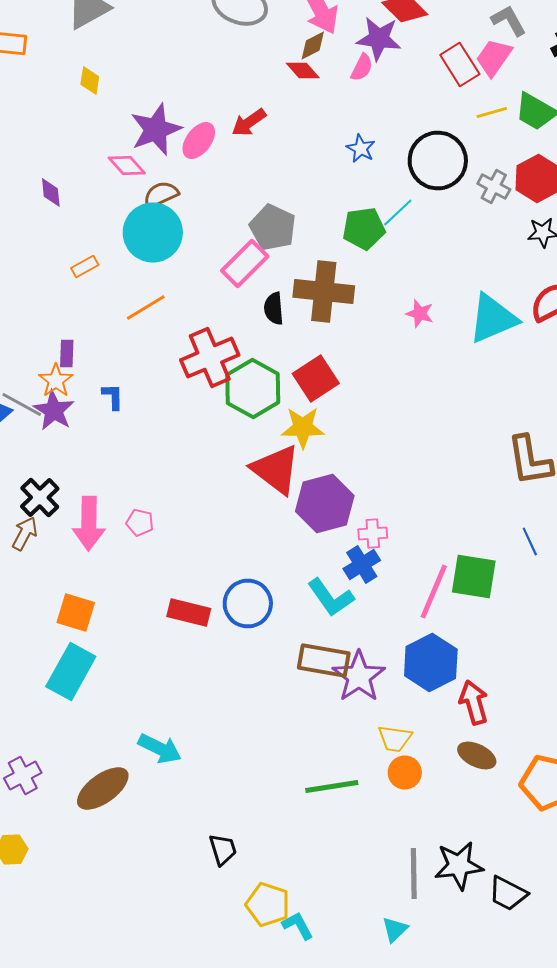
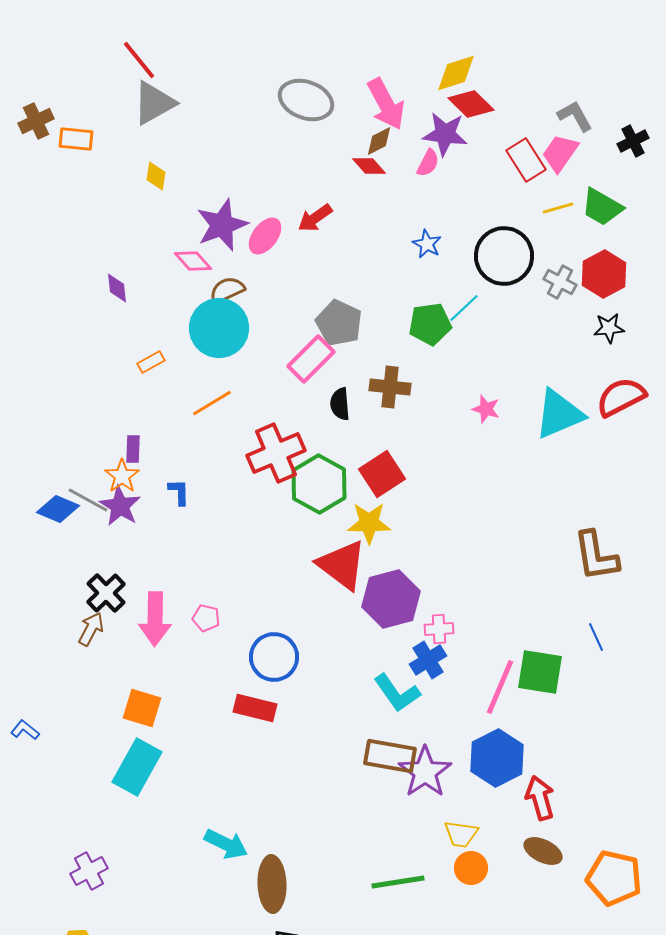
brown cross: (324, 292) -> (390, 387), size x0.7
blue circle: (248, 604) -> (274, 657), moved
brown ellipse: (103, 788) -> (272, 884), moved, turned -56

